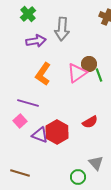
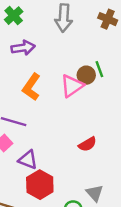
gray arrow: (62, 29) -> (64, 18), moved
green line: (99, 75) -> (99, 69), moved
red hexagon: (57, 132) -> (40, 185), moved

